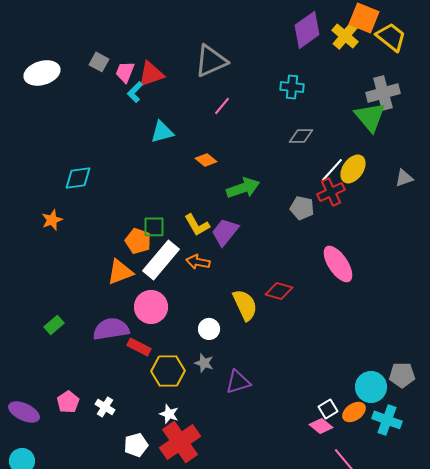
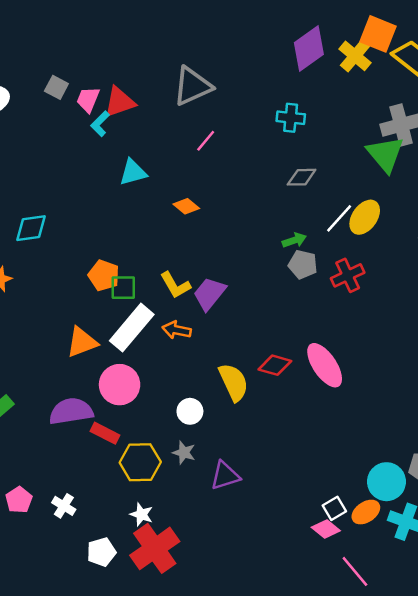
green arrow: (243, 188) -> (294, 240), moved, size x0.6
red cross: (331, 192) -> (348, 275), moved
orange pentagon: (138, 241) -> (104, 275), moved
pink ellipse: (338, 264) -> (325, 365), moved

